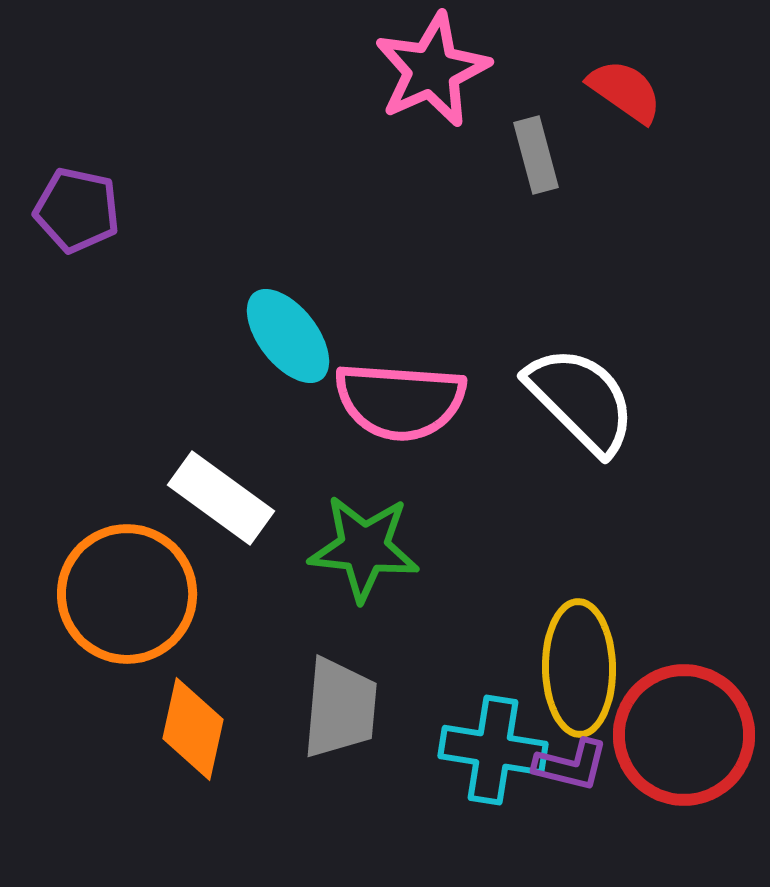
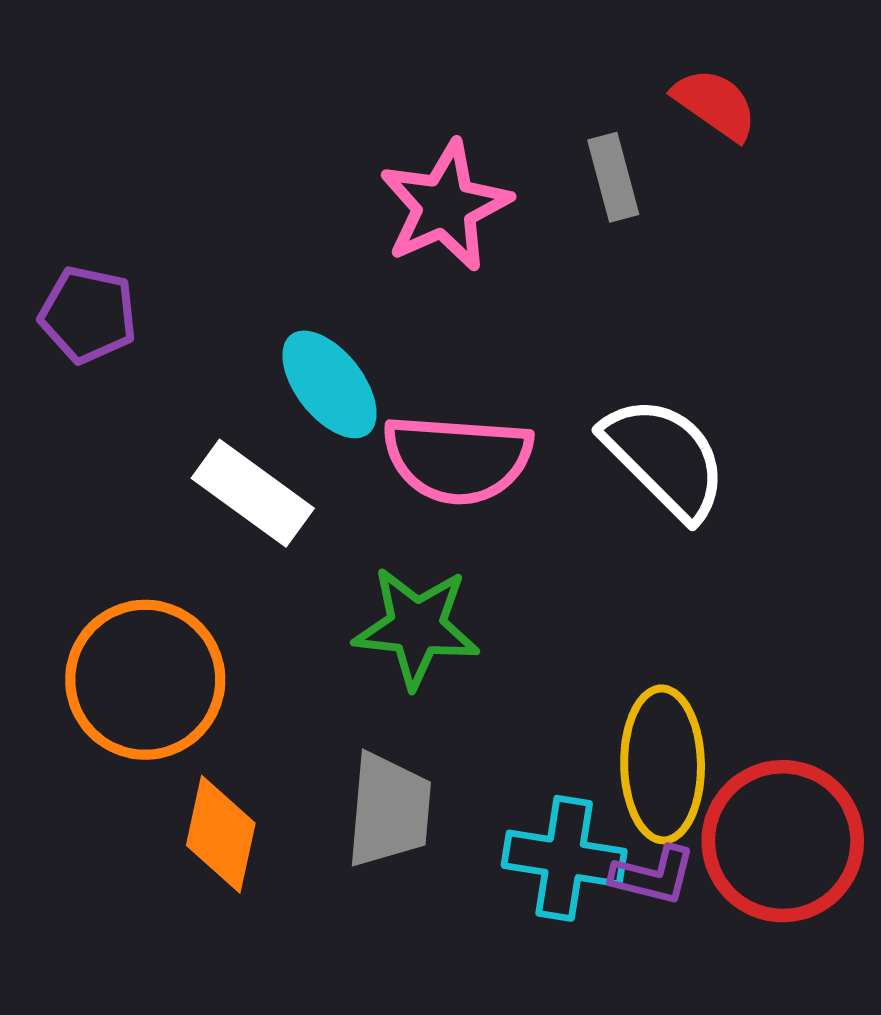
pink star: (432, 70) -> (445, 206), moved
purple pentagon: (77, 210) -> (88, 315), moved
white rectangle: (221, 498) -> (253, 493), moved

